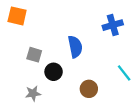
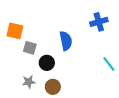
orange square: (17, 16) -> (15, 31), moved
brown circle: (89, 89) -> (53, 87), moved

